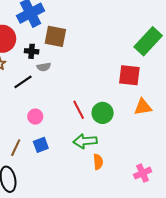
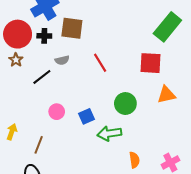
black cross: (32, 51) -> (44, 36), moved
red line: (79, 110) -> (100, 63), moved
blue square: (41, 145) -> (87, 116), moved
orange semicircle: (98, 162) -> (134, 160), moved

